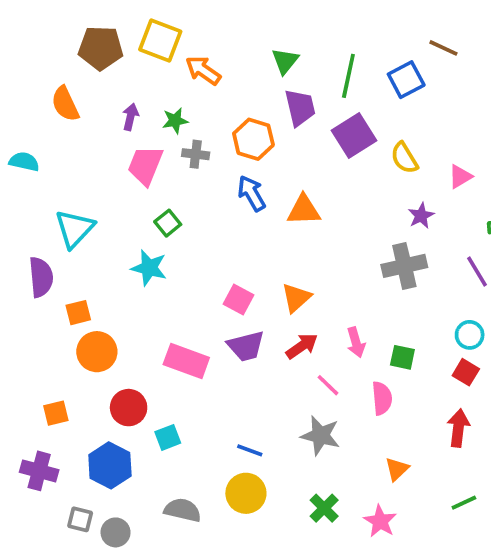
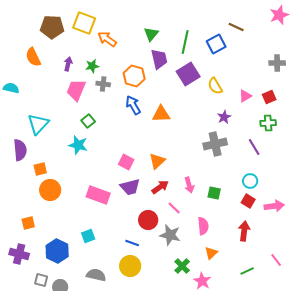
pink semicircle: (382, 398) -> (203, 226), moved
red circle: (129, 408) -> (148, 220), moved
green cross: (324, 508) -> (182, 266), moved

